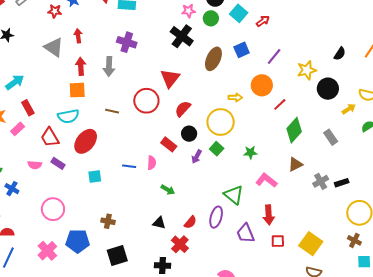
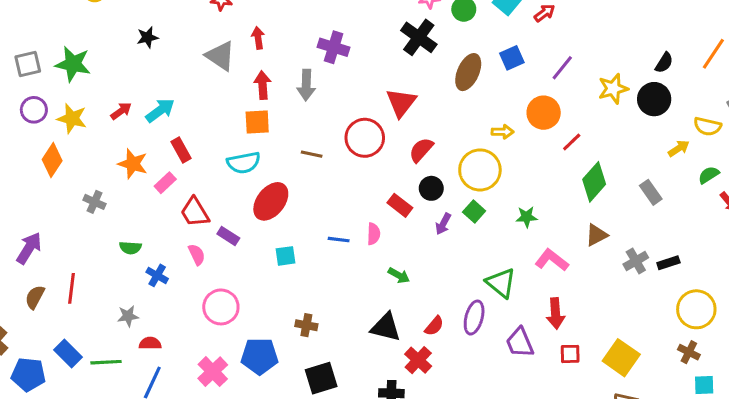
black circle: (328, 89) -> (654, 99), moved
red trapezoid: (50, 137) -> (195, 212), moved
pink semicircle: (35, 165) -> (197, 255), moved, turned -120
black triangle: (159, 223) -> (386, 327), size x1.5

